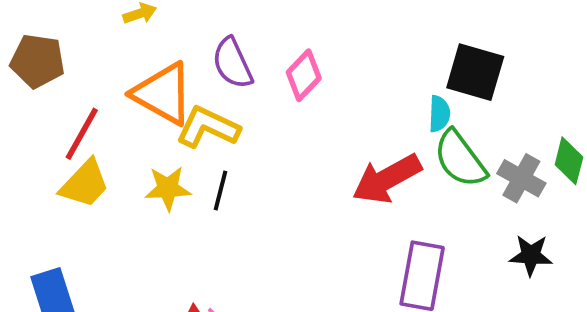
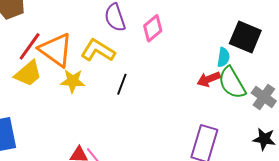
orange triangle: (163, 94) -> (56, 50), moved
red arrow: (387, 179) -> (209, 79), moved, size x0.6
black line: (220, 190) -> (122, 84), moved

